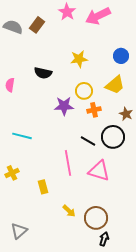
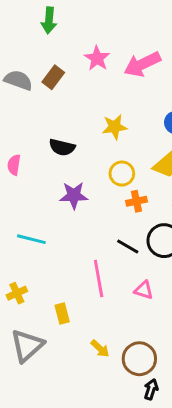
purple star: (64, 106) -> (74, 195), moved
pink triangle: (99, 171) -> (144, 290), size x0.6
gray triangle: (19, 231) -> (27, 346), moved, size x1.4

